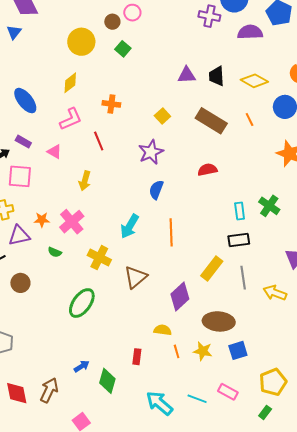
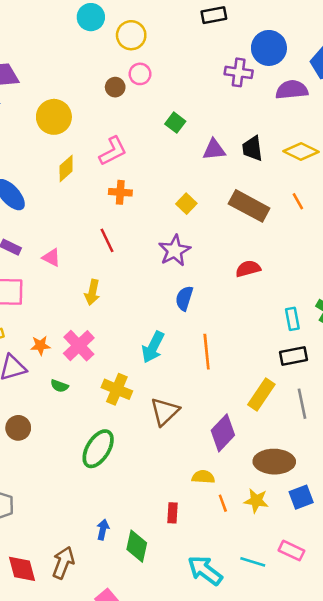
yellow circle: (81, 42) -> (54, 117), moved
green square: (123, 49) -> (175, 123), moved
pink L-shape: (71, 119) -> (113, 151), moved
blue arrow: (82, 366) -> (103, 530), turned -42

